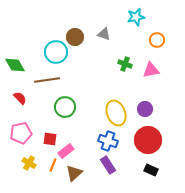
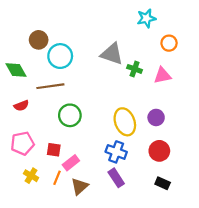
gray triangle: (104, 34) -> (112, 54), moved, size x1.6
brown circle: (75, 37) -> (39, 40), moved
red semicircle: (20, 98) -> (21, 106), turned 112
red circle: (148, 140) -> (159, 151), size x0.7

